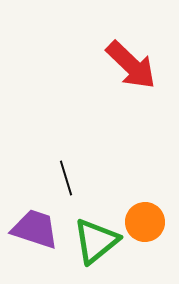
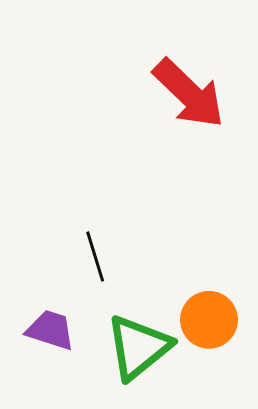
purple trapezoid: (35, 229) -> (50, 330), size x0.7

